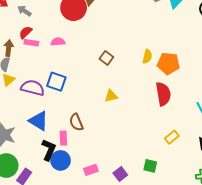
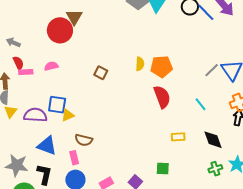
red semicircle: (26, 32) -> (18, 63), turned 120
yellow triangle: (111, 96) -> (68, 115), moved
brown semicircle: (76, 122) -> (84, 140), turned -42
yellow rectangle: (172, 137) -> (178, 137), turned 48
black L-shape: (49, 150) -> (44, 174), moved

